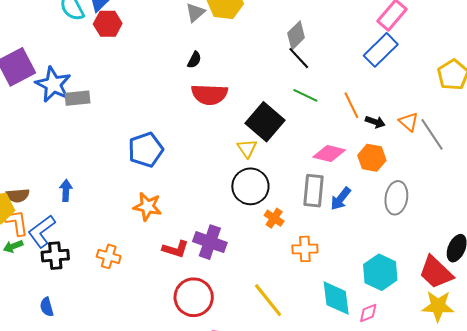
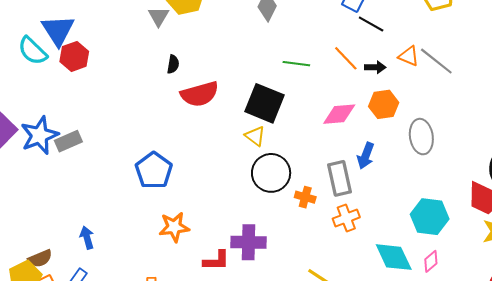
black line: (299, 58) -> (371, 24), moved
blue star: (53, 84) -> (39, 135), turned -30
gray rectangle: (314, 191) -> (340, 178), moved

